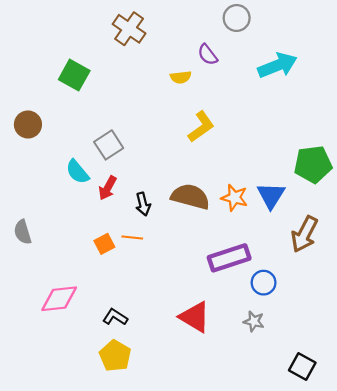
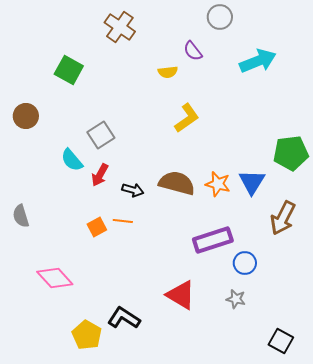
black arrow: (143, 204) -> (133, 190), turned -60
pink diamond: (59, 299) -> (55, 278), turned 54
black L-shape: (115, 317) -> (124, 318), moved, size x1.4
yellow pentagon: (115, 356) -> (87, 335), moved

